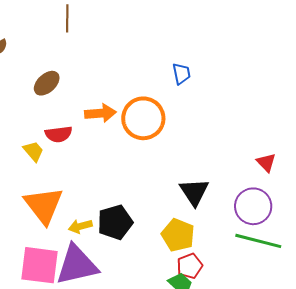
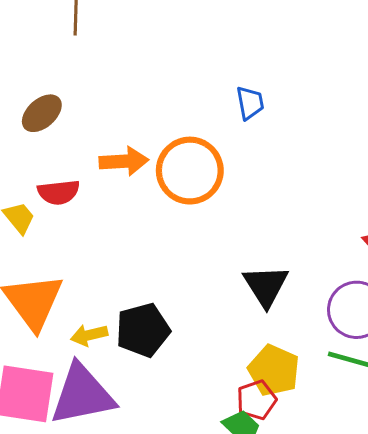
yellow pentagon: (178, 235) -> (274, 370), moved

